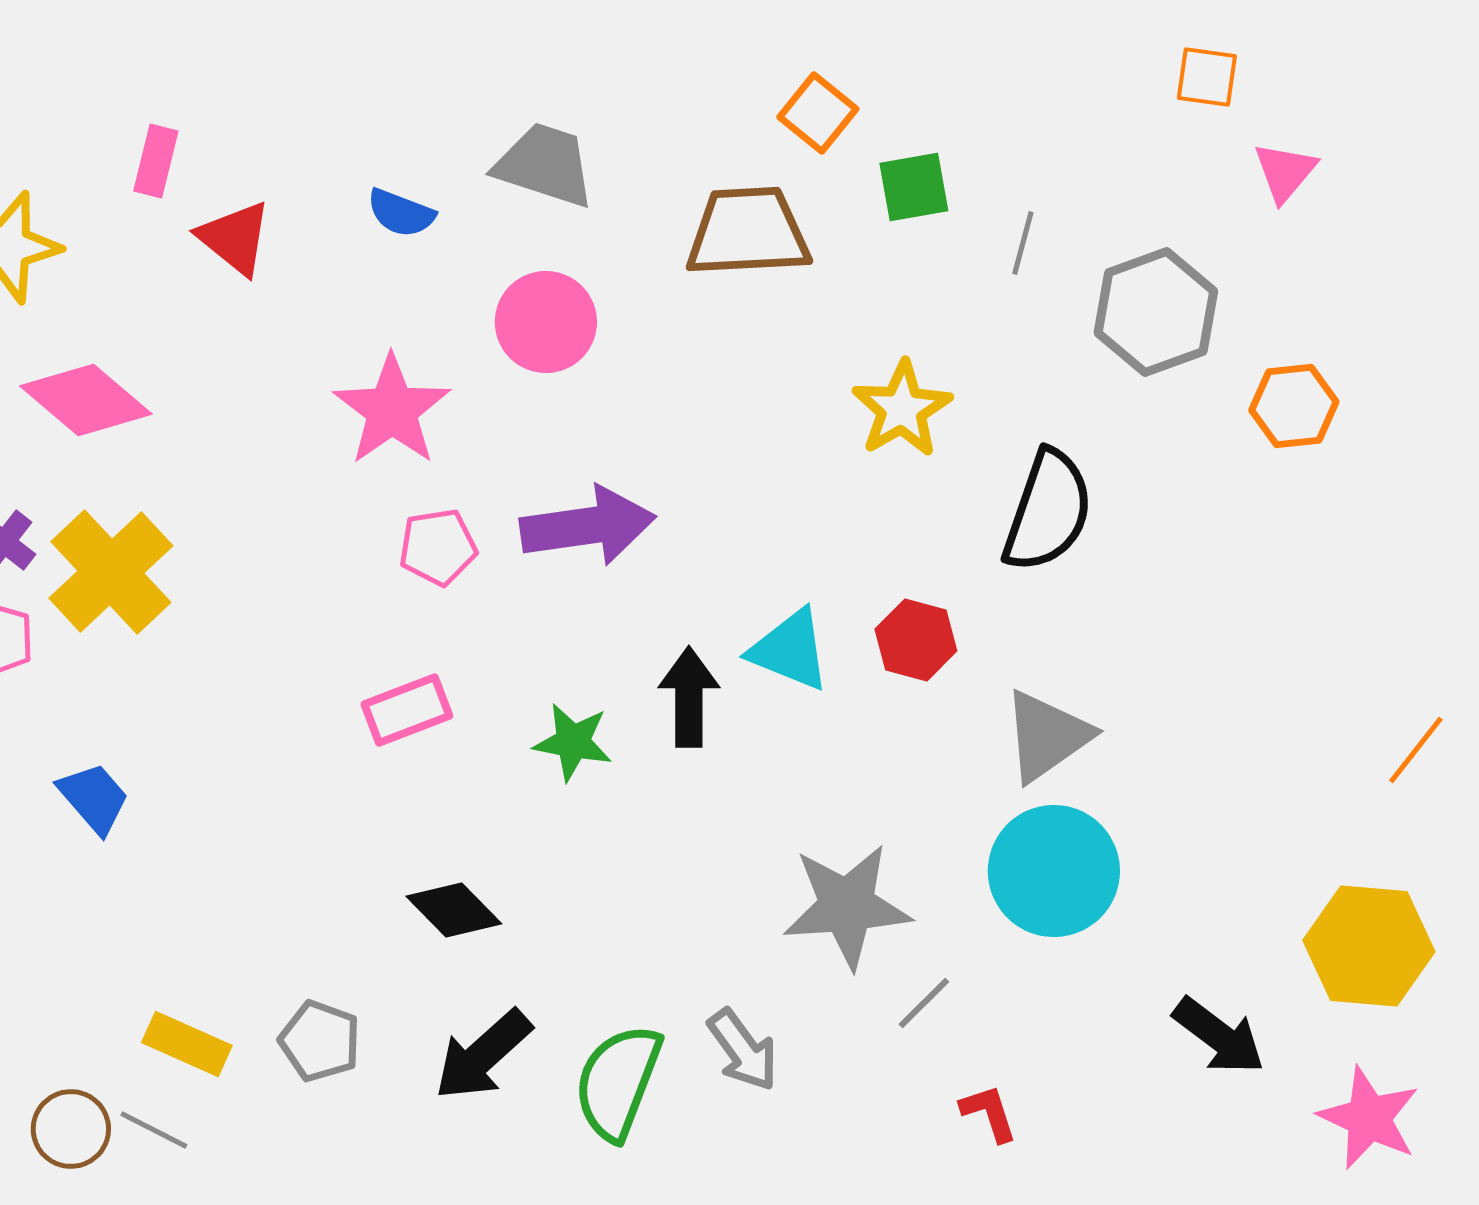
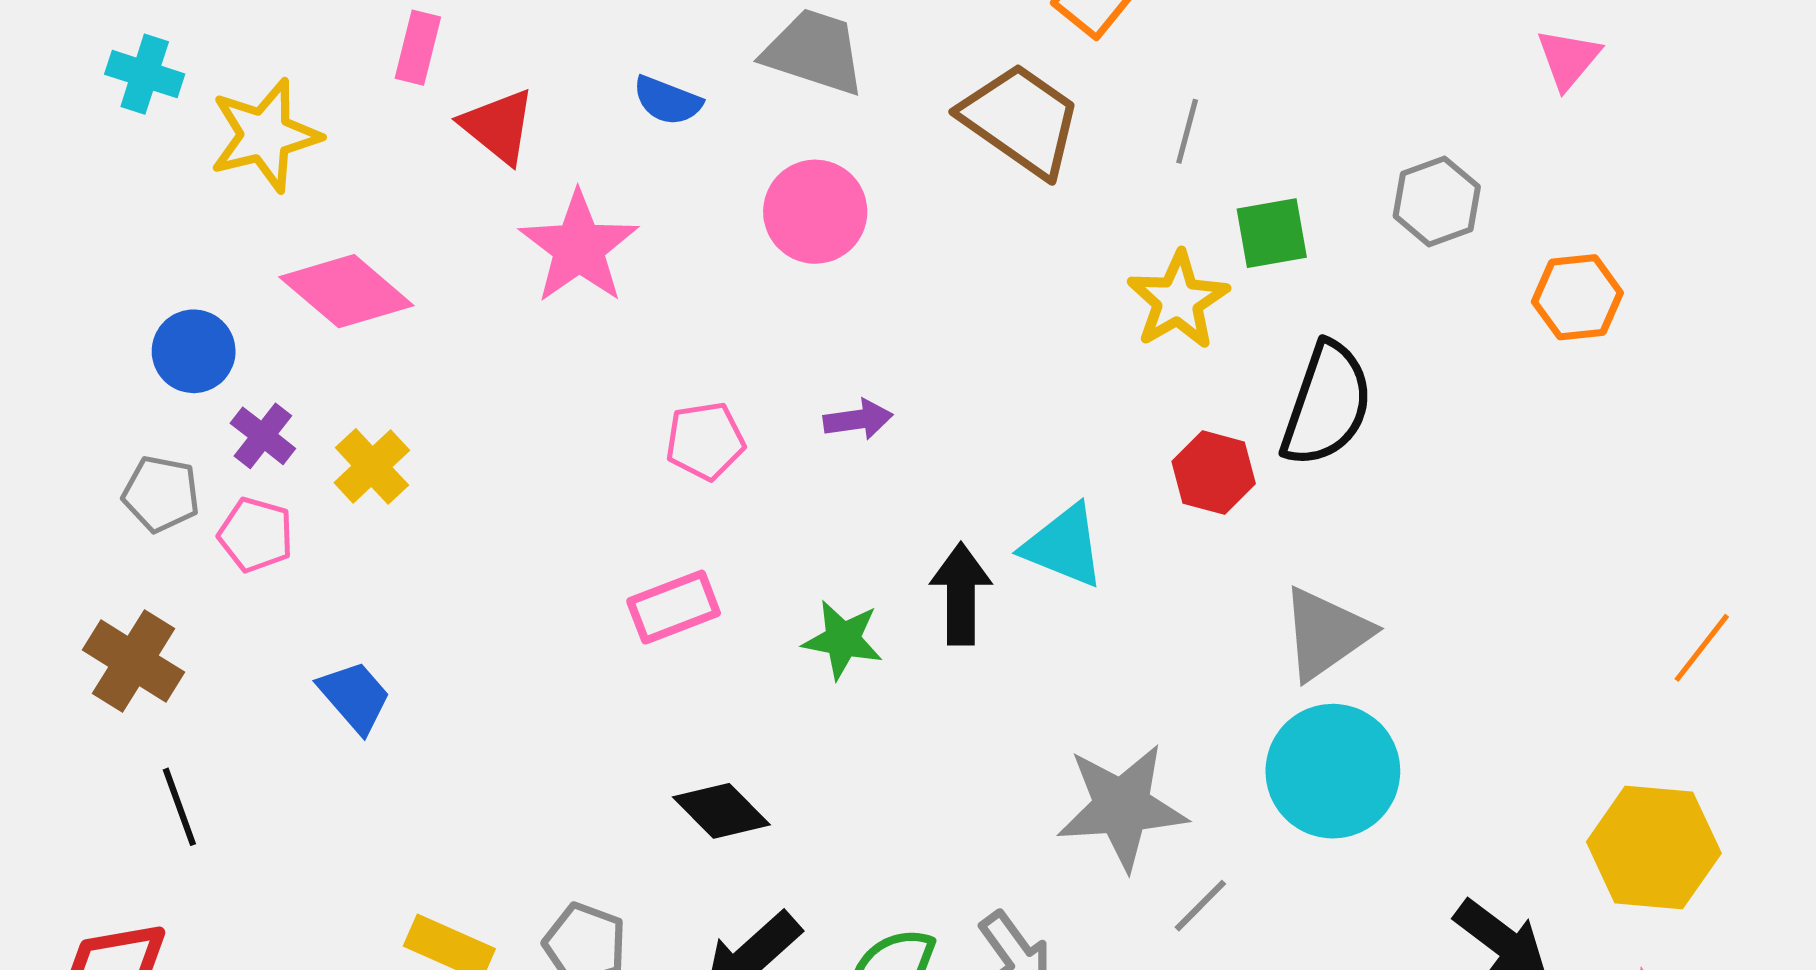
green square: (914, 187) -> (1272, 233), moved
brown trapezoid: (748, 232) -> (1021, 120), turned 38
gray line: (1023, 243) -> (1187, 131), moved
gray hexagon: (1156, 312) -> (1437, 201), size x0.7
pink star: (392, 410) -> (579, 247), moved
purple arrow: (588, 526) -> (858, 420), size x0.5
yellow cross: (111, 572) -> (372, 466), size x0.6
red hexagon: (916, 640) -> (1214, 473), moved

